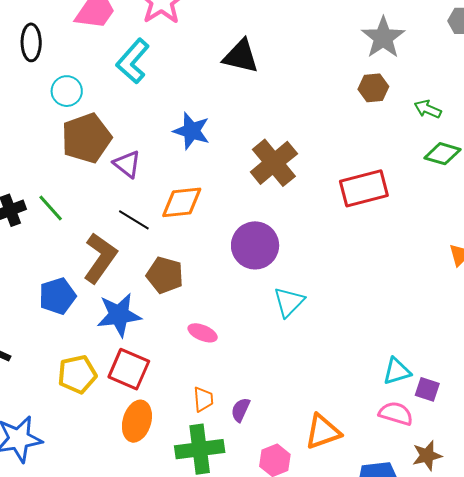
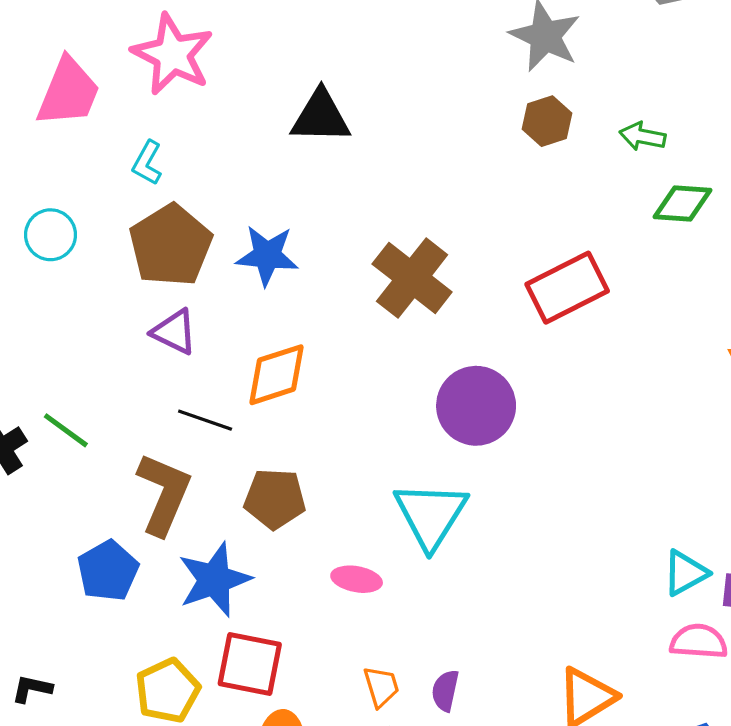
cyan L-shape: (133, 61) -> (147, 163), size x0.6
brown pentagon: (86, 138) -> (171, 245), moved
purple circle: (255, 245) -> (476, 406), moved
cyan triangle: (289, 302) -> (431, 515), moved, size x1.4

